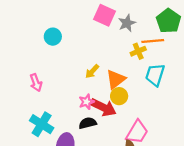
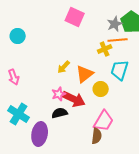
gray star: (127, 23) -> (115, 24), moved
cyan circle: (53, 37) -> (18, 36), moved
yellow circle: (119, 96) -> (101, 89), moved

